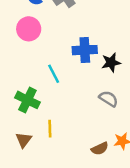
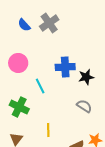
pink circle: (29, 29) -> (18, 63), moved
yellow line: (50, 129) -> (48, 130), moved

